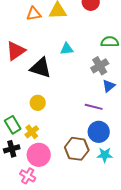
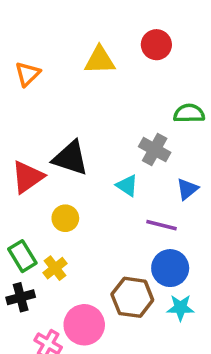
orange triangle: (34, 14) -> (28, 74), moved, turned -35
cyan triangle: (67, 49) -> (127, 186), moved, turned 40
red triangle: (16, 51) -> (28, 177), moved
gray cross: (100, 66) -> (155, 150), moved, turned -30
pink circle: (39, 155) -> (84, 325), moved

